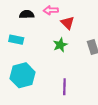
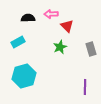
cyan rectangle: (16, 40) -> (18, 42), turned -40
purple line: (64, 87) -> (85, 87), moved

